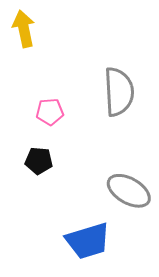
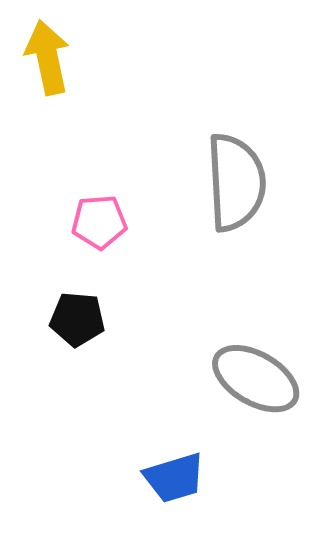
blue trapezoid: (88, 241) -> (174, 478), size x0.7

